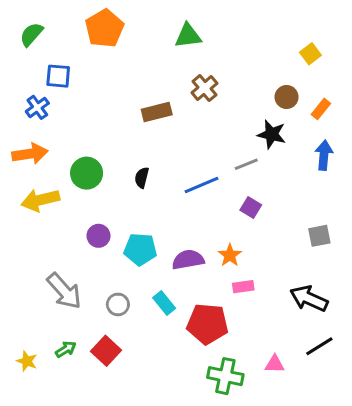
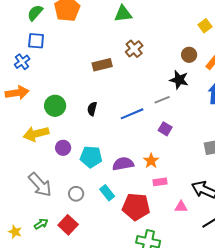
green semicircle: (31, 34) -> (35, 13), moved
yellow arrow: (40, 200) -> (36, 134), moved
pink triangle: (275, 364) -> (181, 207), moved

